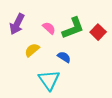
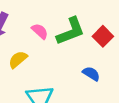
blue semicircle: (64, 57) -> (91, 74), moved

